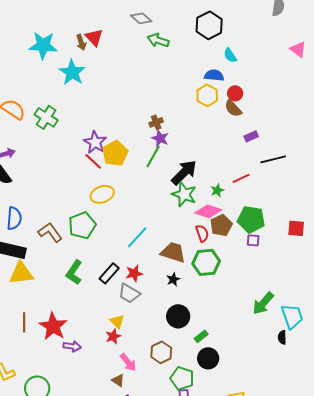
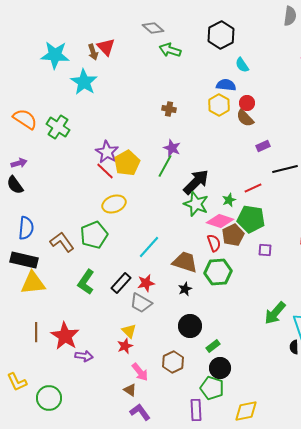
brown cross: (156, 122) -> (169, 109), moved, turned 32
green pentagon: (251, 219) -> (251, 219), moved
green pentagon: (182, 378) -> (212, 388), moved

